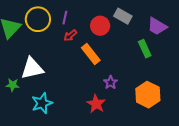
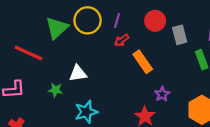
gray rectangle: (123, 16) -> (180, 35), moved, turned 42
red circle: (100, 26) -> (155, 21), moved
white triangle: (32, 68) -> (78, 73), size x0.7

